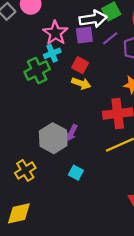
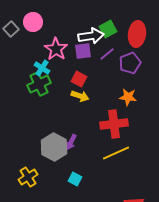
cyan cross: (52, 53) -> (42, 68), moved, turned -35

